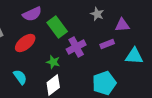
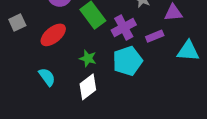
purple cross: (76, 47) -> (124, 27), moved
cyan pentagon: (104, 83) -> (127, 61), moved

